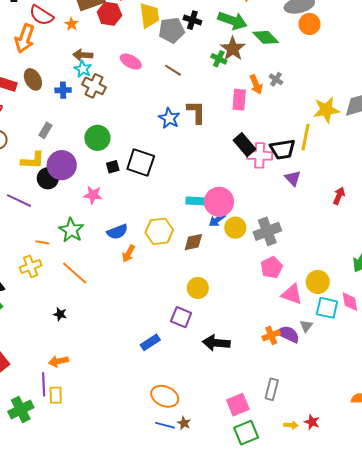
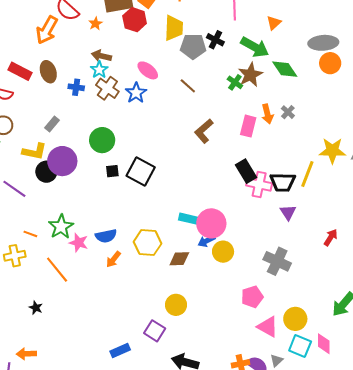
brown L-shape: (196, 112) -> (204, 131), turned -140
blue star: (169, 118) -> (136, 93), moved
pink star: (93, 195) -> (79, 243), moved
gray cross: (267, 231) -> (277, 261), moved, turned 36

